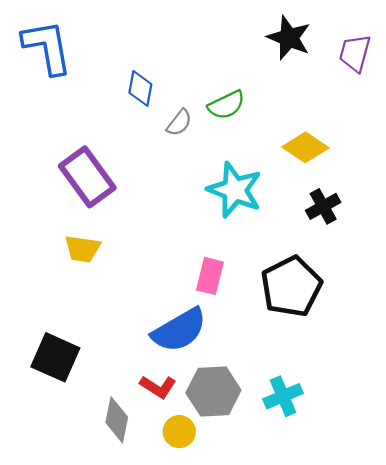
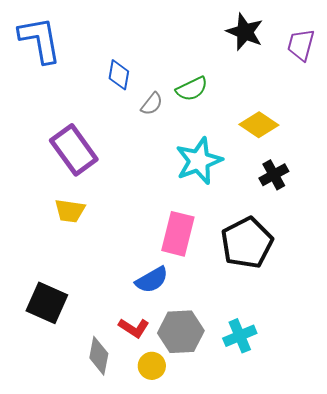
cyan star: (235, 190) -> (199, 161), turned 30
pink rectangle: (210, 276) -> (178, 234), size x1.4
blue semicircle: (179, 330) -> (152, 280), size x0.7

